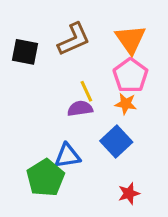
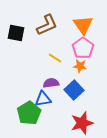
yellow line: (86, 91) -> (55, 58), turned -32
purple semicircle: (80, 108) -> (51, 83), moved
red star: (129, 193) -> (82, 123), size x1.6

